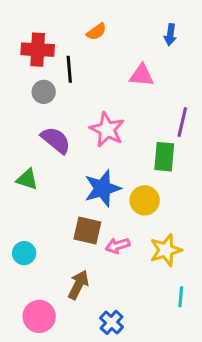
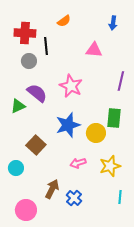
green rectangle: (164, 157) -> (114, 118), moved
green triangle: (27, 179) -> (18, 106), moved, turned -42
brown square: (87, 231) -> (36, 145), moved, turned 30
blue cross: (112, 322) -> (74, 198), moved

